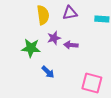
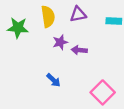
green star: (31, 48) -> (18, 28), moved
pink square: (92, 83) -> (103, 92), turned 30

